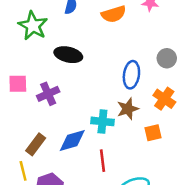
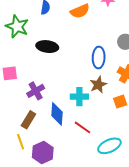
purple cross: (48, 94) -> (36, 91), moved
blue diamond: (72, 140) -> (57, 114), turned -65
red line: (103, 161) -> (82, 127), turned -42

